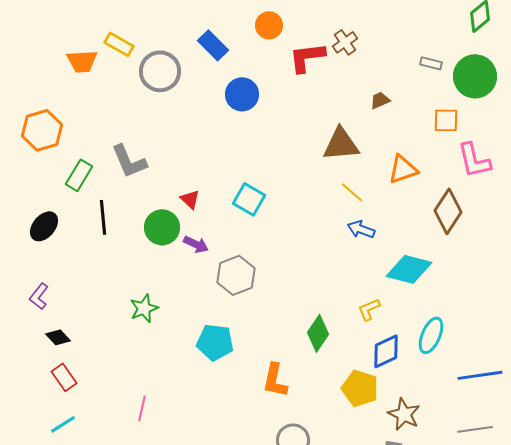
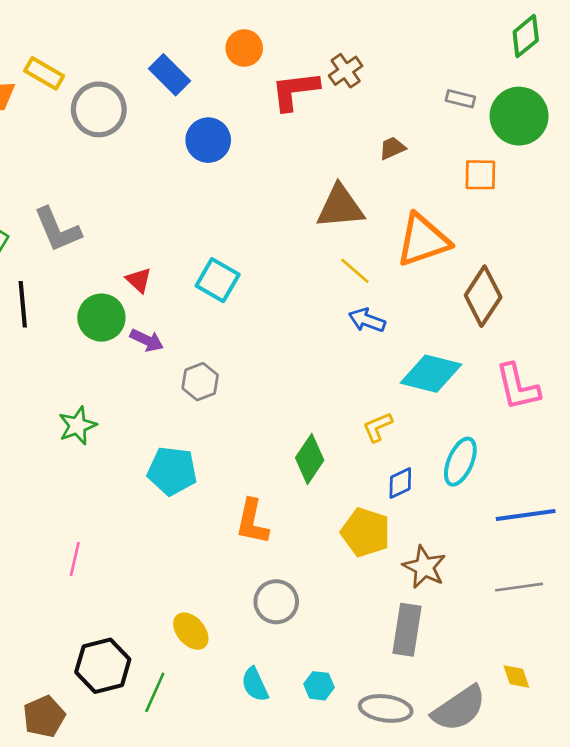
pink L-shape: (474, 160) -> (518, 387), moved
orange triangle: (403, 169) -> (423, 240), size x1.4
gray hexagon: (236, 275) -> (200, 382), size x0.7
blue diamond: (386, 351) -> (400, 483), size x0.7

